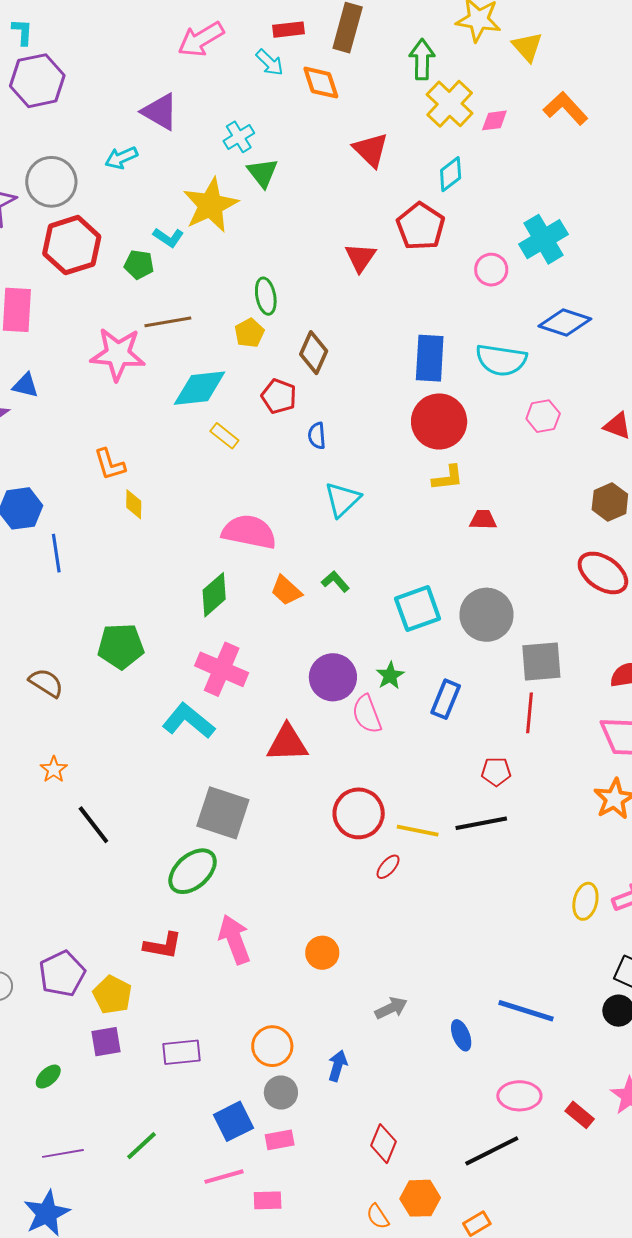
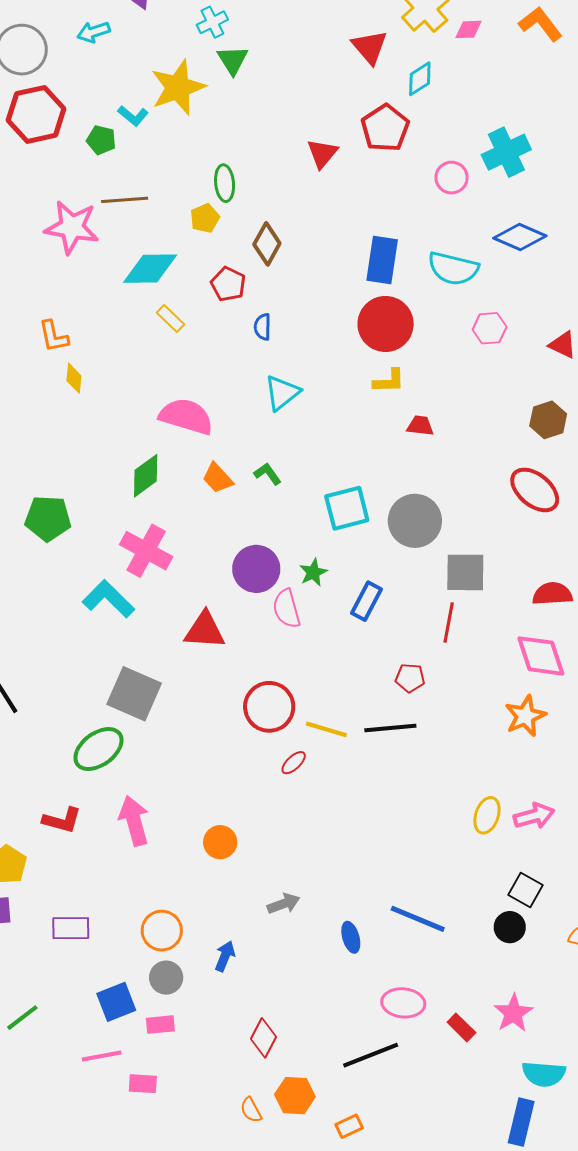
red triangle: (371, 150) -> (370, 47), moved

